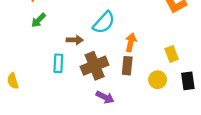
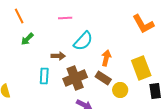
yellow rectangle: (172, 54) -> (141, 68), size x1.6
brown rectangle: (127, 66) -> (103, 78), turned -63
yellow circle: (158, 80) -> (120, 90), moved

